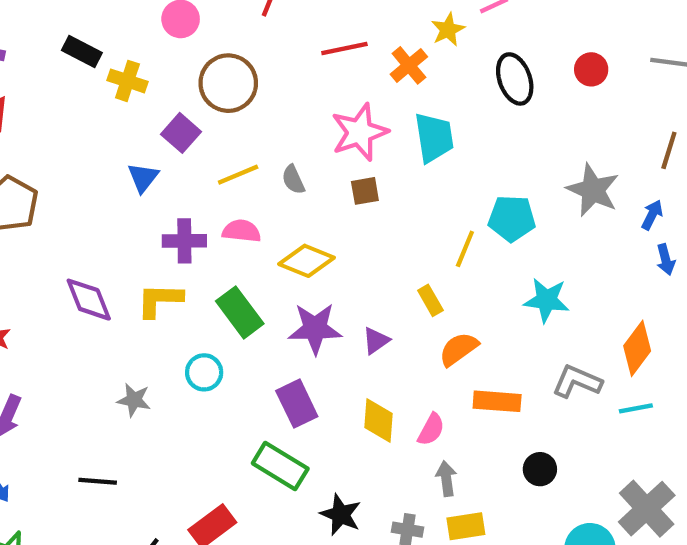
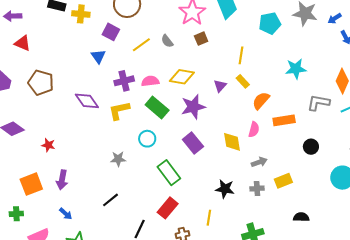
blue arrow: (652, 215) -> (335, 18), turned -136
cyan pentagon: (512, 218) -> (270, 23), moved
pink semicircle: (242, 231) -> (150, 81), moved
yellow line: (465, 249) -> (241, 55), moved
purple diamond: (89, 300) -> (87, 101), moved
purple triangle: (376, 341) -> (220, 86), moved
pink semicircle: (431, 429) -> (254, 130), moved
green rectangle: (280, 466) -> (169, 173), moved, turned 35
gray arrow: (446, 479) -> (259, 162), moved, turned 91
black line: (98, 481) -> (110, 200), turned -30

